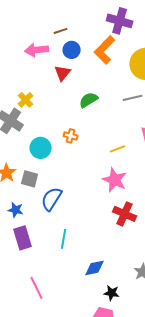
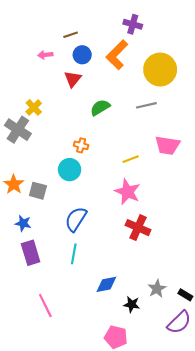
purple cross: (120, 21) -> (133, 24), size x0.7
pink arrow: (37, 50) -> (45, 55), size x0.6
cyan circle: (41, 148) -> (70, 170), moved
blue semicircle: (52, 199) -> (76, 219), moved
black star: (112, 293) -> (132, 304), moved

